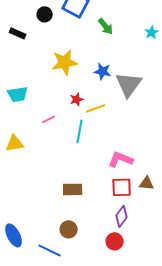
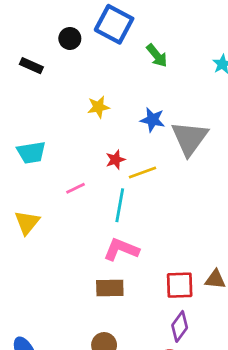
yellow star: (65, 62) -> (98, 107), size x0.6
yellow triangle: (15, 143) -> (27, 222), turned -42
pink L-shape: (121, 159) -> (121, 249), moved

